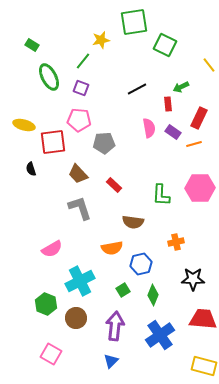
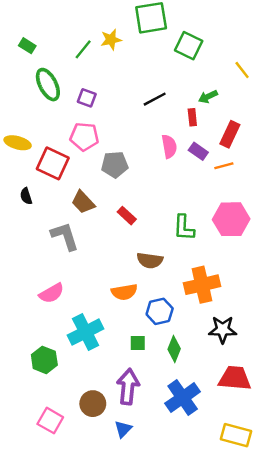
green line: (83, 61) -> (83, 49), moved
red square: (53, 142) -> (53, 163), turned 32
gray L-shape: (80, 208) -> (65, 236), moved
orange cross: (176, 242) -> (202, 285), size x1.8
green square: (123, 290) -> (138, 343), turned 32
brown circle: (76, 318) -> (93, 404), moved

